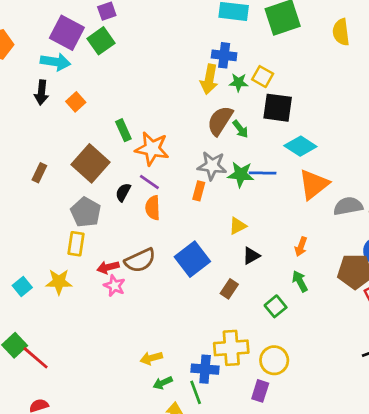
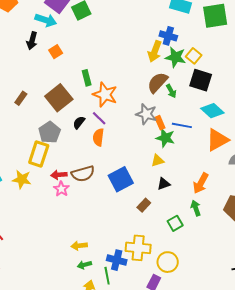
green star: (239, 82) -> (176, 57), size x1.5
green star: (241, 174) -> (165, 138), moved
orange rectangle: (199, 191) -> (160, 123), moved, turned -48
yellow rectangle: (76, 244) -> (39, 154), size x1.4
orange arrow: (301, 247) -> (201, 183), size x1.5

